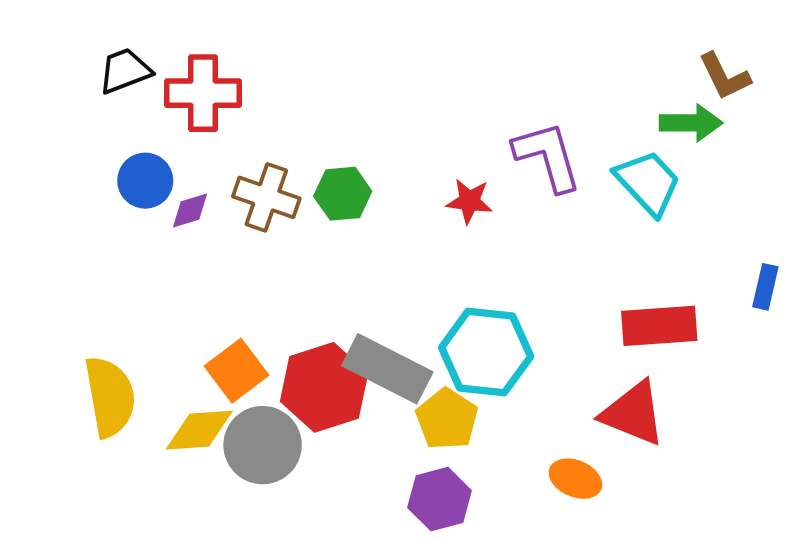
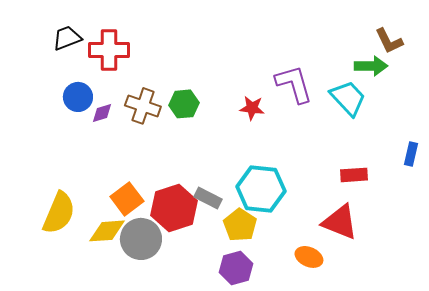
red rectangle: (659, 326) -> (354, 175), size x0.7
gray rectangle: (387, 369) -> (208, 198), size x0.6
yellow semicircle: (110, 397) -> (59, 213), turned 33

